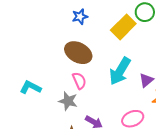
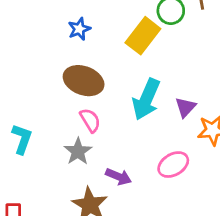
cyan L-shape: (30, 87) -> (22, 139), turned 90
gray star: (68, 101) -> (78, 151), turned 30

